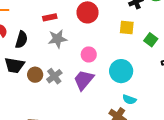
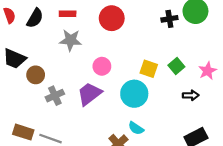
yellow square: (127, 27) -> (149, 69), moved
black semicircle: (21, 40) -> (35, 18), moved
gray cross: (54, 76) -> (55, 96), moved

